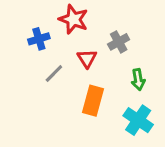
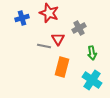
blue cross: (39, 39) -> (22, 18), moved
gray line: (54, 74) -> (44, 46), moved, turned 56

